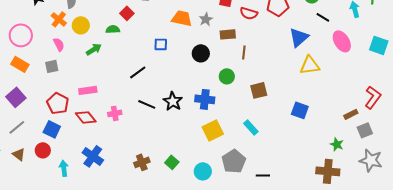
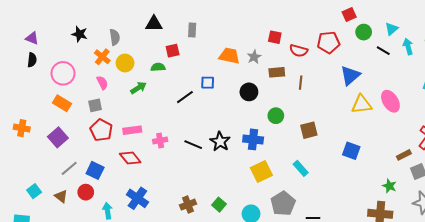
red square: (127, 13) -> (173, 51), turned 32
black line: (323, 17) -> (383, 51), moved
pink ellipse: (342, 41) -> (390, 101), moved
brown line: (244, 52) -> (301, 83), moved
black line: (138, 72) -> (185, 97), moved
red pentagon: (58, 103) -> (101, 130), moved
pink cross: (115, 113) -> (160, 140), moved
gray line: (17, 127) -> (69, 168), moved

